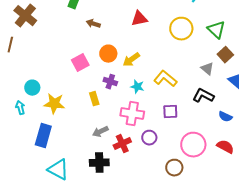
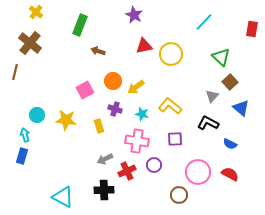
yellow circle: (181, 29) -> (171, 54), moved
gray triangle: (207, 69) -> (212, 96), turned 32
yellow star: (54, 104) -> (66, 120), moved
blue rectangle: (43, 136) -> (22, 156), moved, size x0.7

